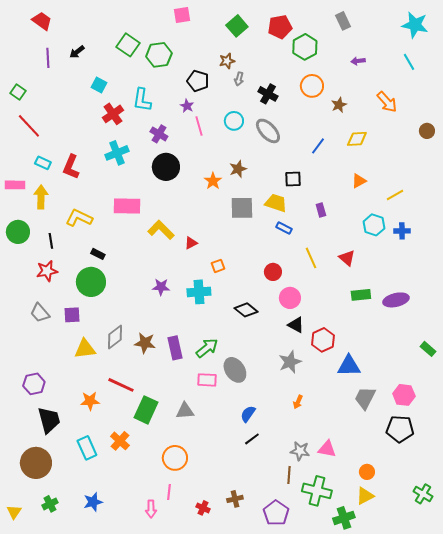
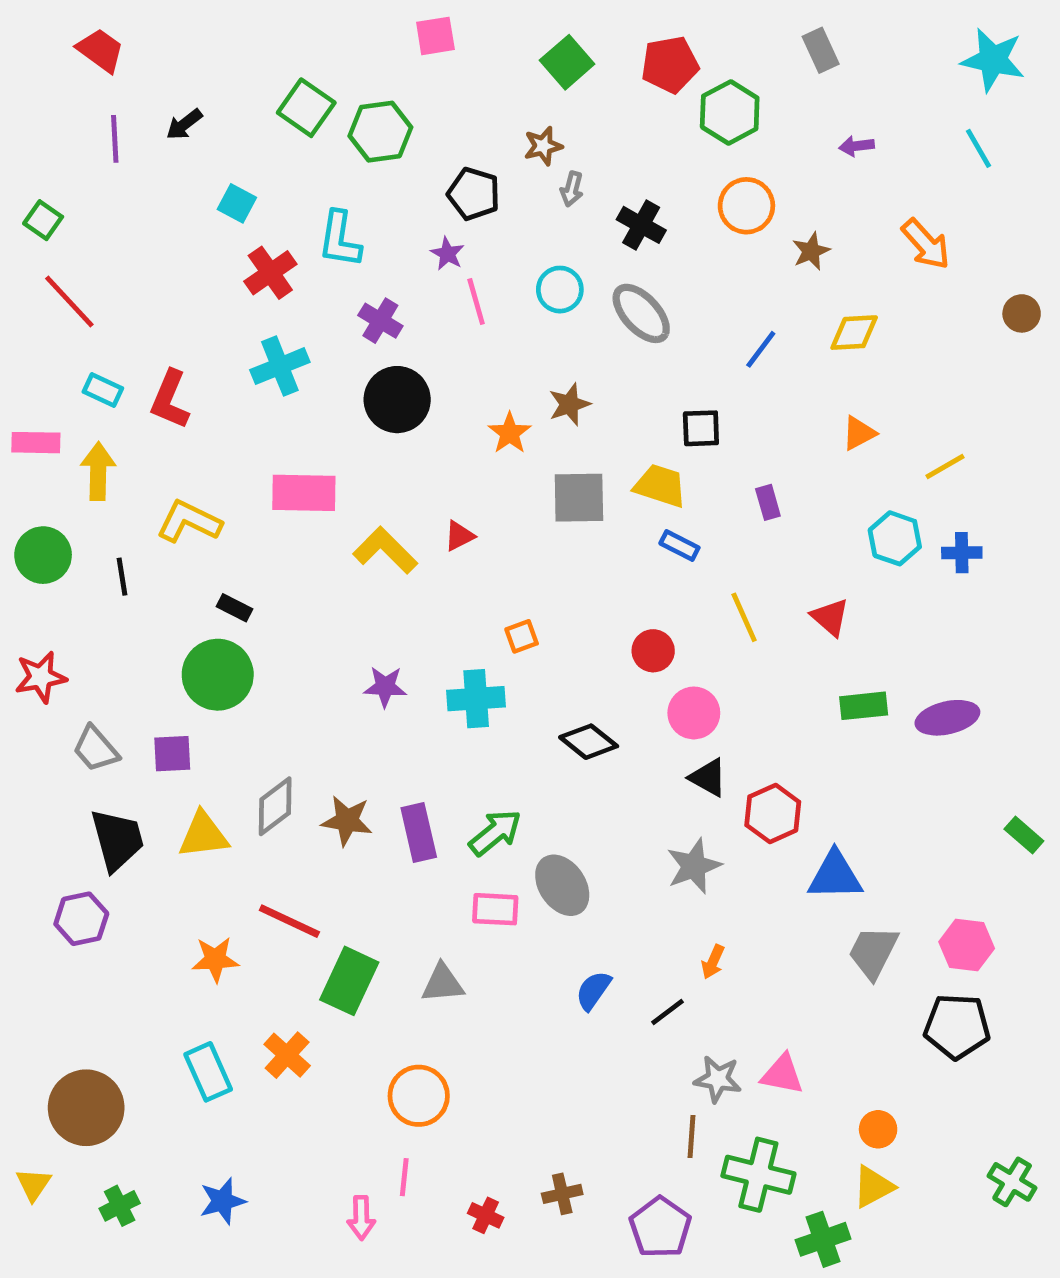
red triangle: (191, 243) -> (459, 536), moved
red star: (47, 271) -> (41, 677), moved
black trapezoid: (49, 420) -> (117, 840), moved
black line: (252, 439) -> (667, 1012), moved
yellow triangle: (14, 512) -> (33, 1184), moved

